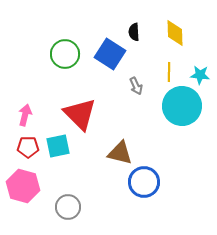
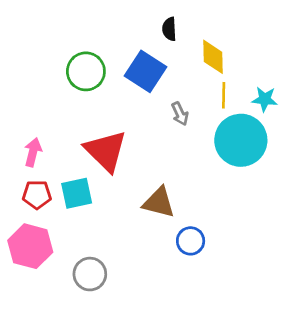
black semicircle: (134, 32) -> (169, 29), moved
yellow diamond: (175, 33) -> (213, 57), moved
blue circle: (144, 182) -> (191, 241), size x0.7

